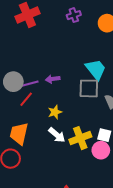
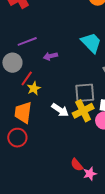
purple line: (29, 84) -> (27, 41), moved
gray square: (89, 88) -> (85, 93), moved
yellow star: (55, 112) -> (34, 88), moved

